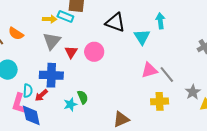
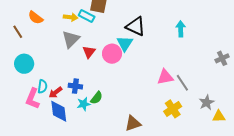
orange semicircle: (16, 34) -> (36, 18), moved
cyan triangle: (142, 37) -> (125, 43), moved
blue cross: (51, 75) -> (75, 86), moved, size x0.6
green semicircle: (83, 97) -> (97, 98), turned 56
yellow cross: (160, 101) -> (173, 109), turned -36
blue diamond: (31, 115) -> (59, 111), moved

